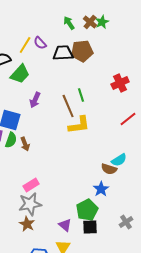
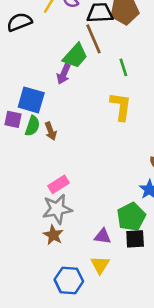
green trapezoid: (20, 74) -> (75, 56), moved
brown line: (68, 106) -> (94, 39), moved
yellow L-shape: (79, 125) -> (121, 106), turned -75
purple triangle: (65, 225) -> (103, 236), turned -32

